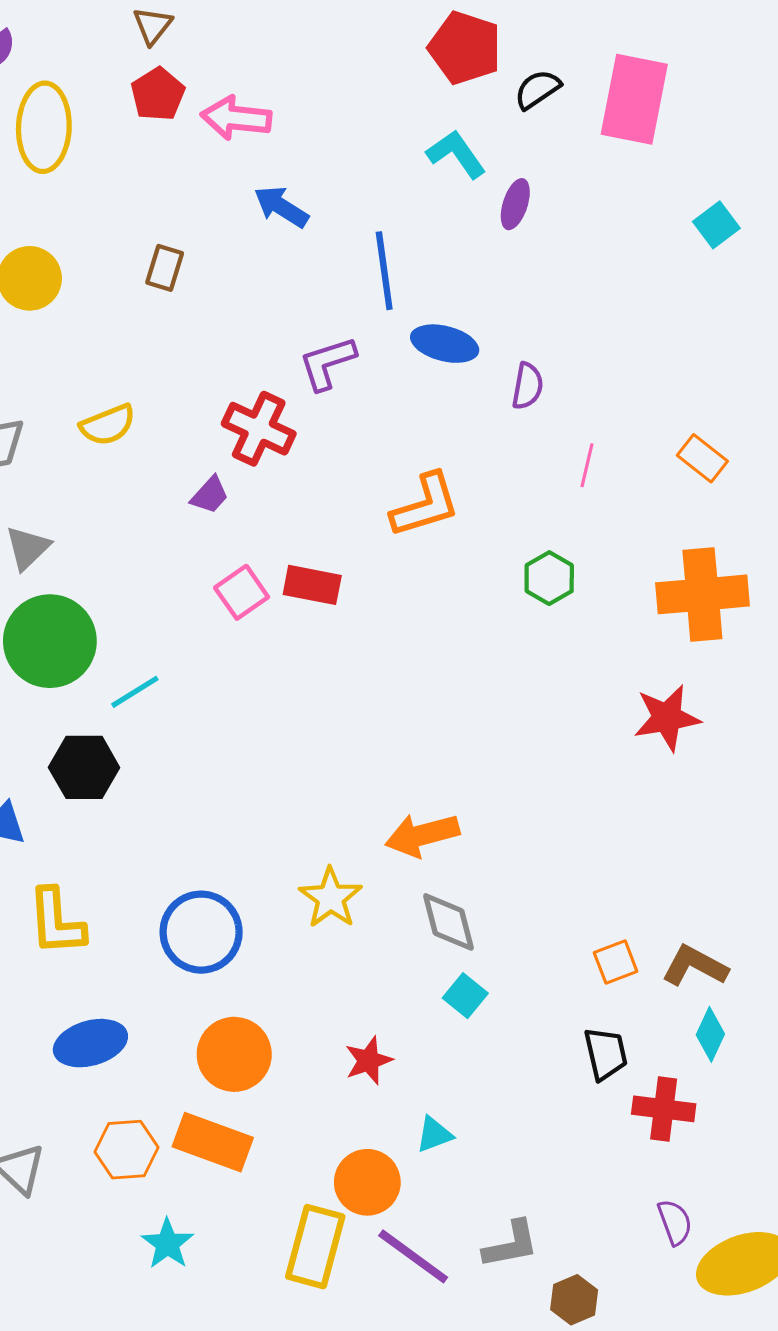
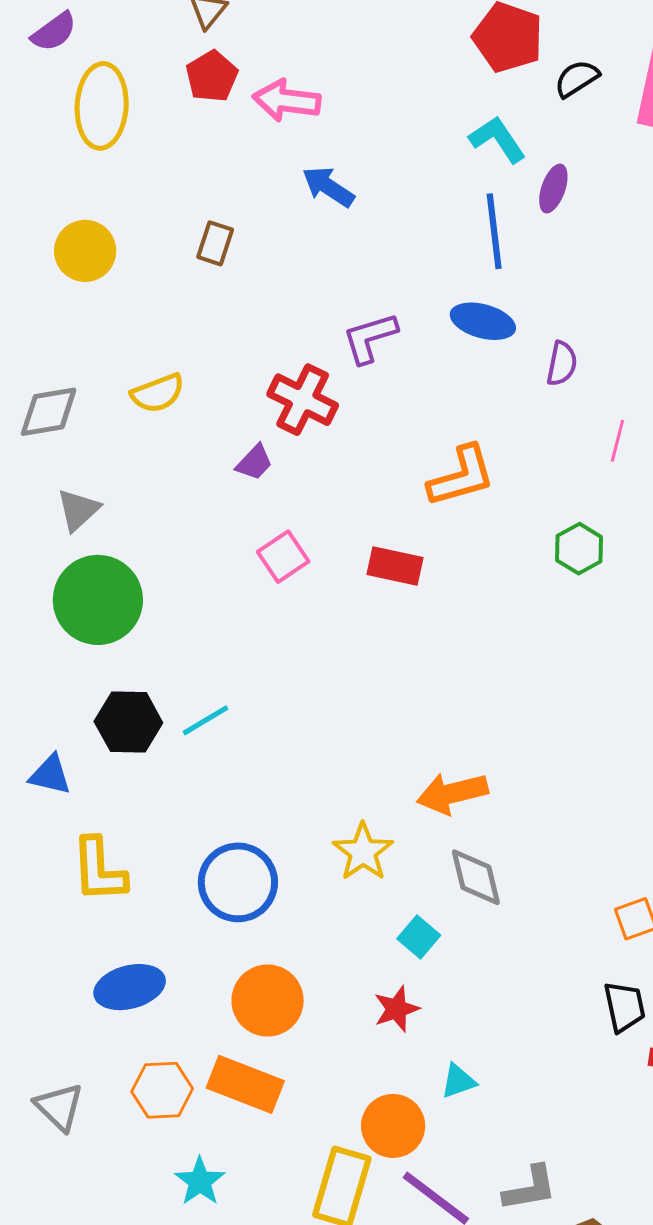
blue line: (384, 271) -> (494, 231), moved
red rectangle: (312, 585) -> (395, 566), moved
cyan line: (135, 692) -> (205, 720), moved
cyan square: (465, 996) -> (419, 937), moved

